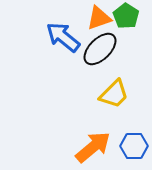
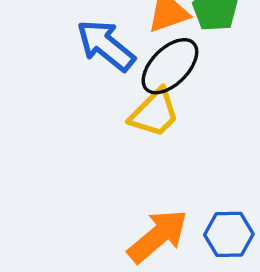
yellow trapezoid: (114, 94) -> (154, 113), moved

